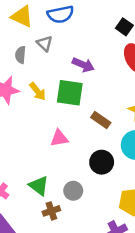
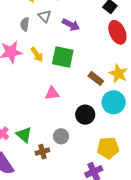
purple arrow: (83, 65) -> (71, 25), moved
brown rectangle: (101, 120) -> (96, 78), moved
green triangle: (39, 186) -> (24, 135), moved

